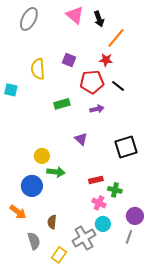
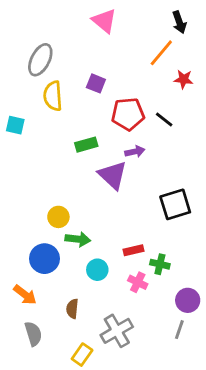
gray ellipse: (29, 19) -> (40, 60), moved
black arrow: (99, 19) -> (179, 22), moved
red star: (106, 60) -> (184, 79), moved
purple triangle: (81, 139) -> (113, 175), moved, size x1.6
cyan circle: (103, 224) -> (97, 270), moved
gray semicircle: (34, 241) -> (33, 334), moved

